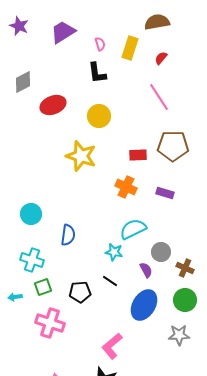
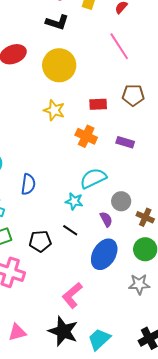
black L-shape: (97, 73) -> (57, 22), turned -65
yellow circle: (99, 116) -> (59, 65), size x1.4
brown pentagon: (173, 146) -> (133, 95), size x0.7
yellow star: (81, 156) -> (54, 110), moved, size x0.7

